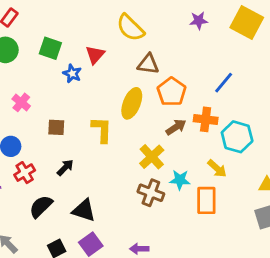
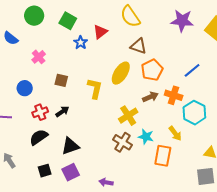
purple star: (199, 21) -> (182, 21), size x1.6
red cross: (25, 173) -> (40, 112), moved
black triangle: (84, 210) -> (70, 146), turned -48

